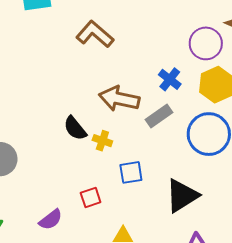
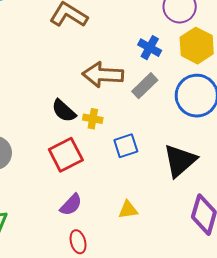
red square: (91, 197) -> (66, 155), moved, size x1.6
purple semicircle: (51, 220) -> (71, 205), moved

